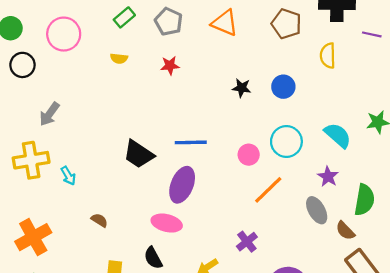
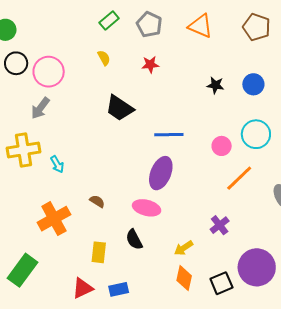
pink circle: (64, 34) -> (49, 72), moved
yellow semicircle: (119, 58) -> (104, 58), turned -126
black trapezoid: (139, 154) -> (119, 108), moved
brown semicircle: (99, 220) -> (97, 201), moved
orange cross: (33, 237) -> (54, 219), moved

